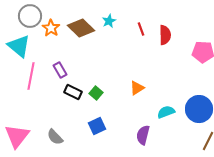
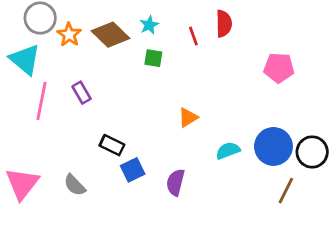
red semicircle: (165, 35) -> (224, 24), moved
black rectangle: (73, 92) -> (112, 145), moved
green square: (96, 93) -> (153, 58), moved, turned -32
purple semicircle: (143, 135) -> (175, 182), moved

